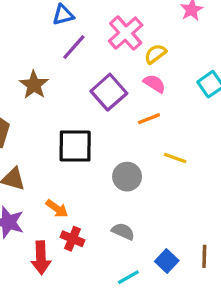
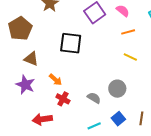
orange line: (149, 119) -> (128, 32), moved
gray circle: (127, 177) -> (117, 89), moved
red arrow: (41, 258) -> (42, 119), moved, turned 78

